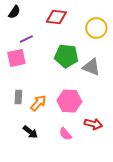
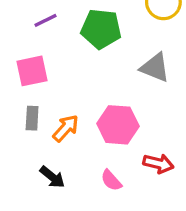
green pentagon: (66, 56) -> (101, 29), moved
pink square: (16, 58) -> (32, 71), moved

